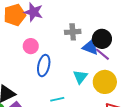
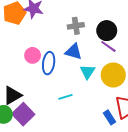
pink circle: (31, 46) -> (33, 55), moved
blue triangle: (90, 47) -> (74, 52), moved

